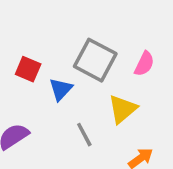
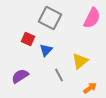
gray square: (95, 60) -> (50, 18), moved
pink semicircle: (144, 64) -> (92, 18), moved, size x1.5

